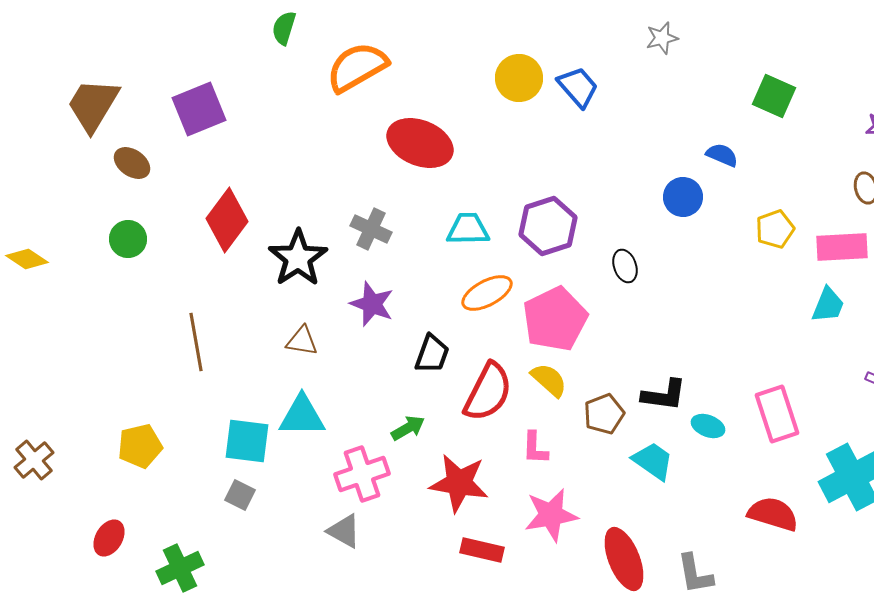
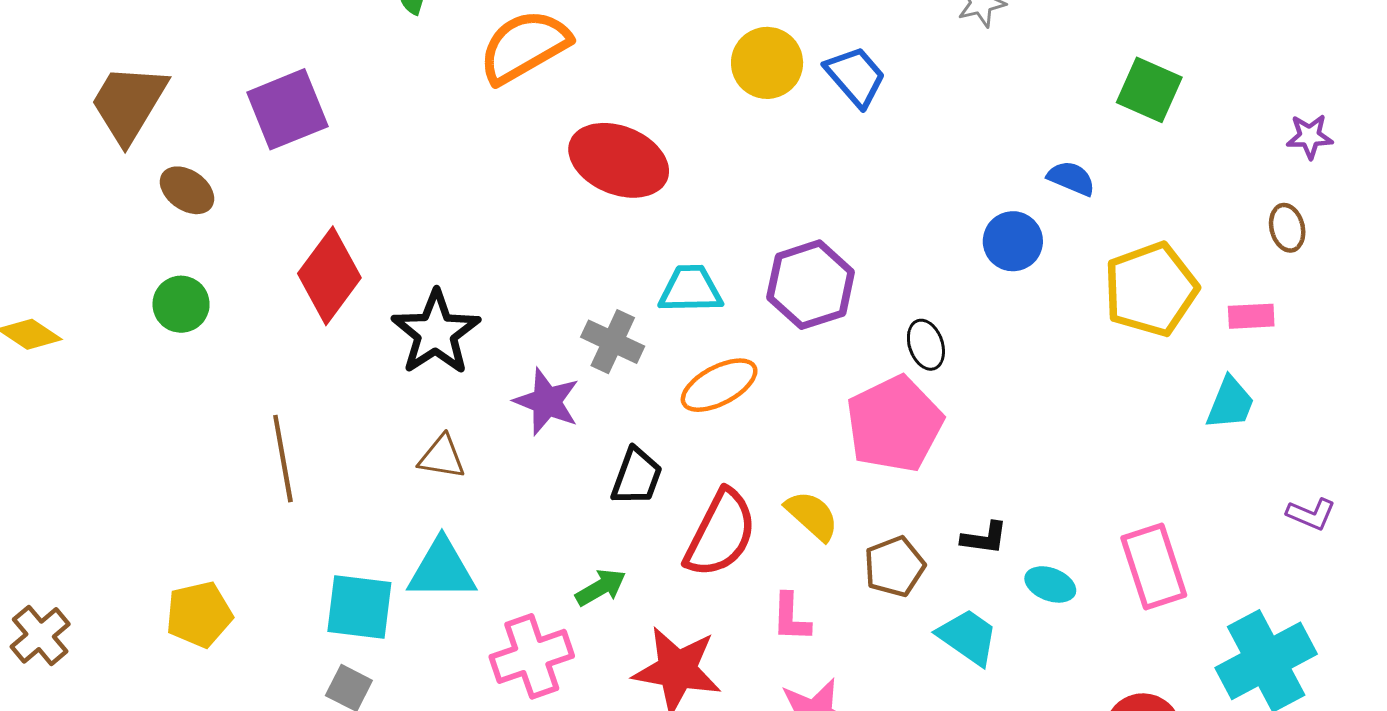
gray cross: (371, 229) -> (613, 342), moved
yellow pentagon: (775, 229) -> (1151, 289), size x1.6
pink rectangle: (842, 247) -> (1251, 316), size x0.6
pink pentagon: (555, 319) -> (894, 424), moved
black L-shape: (664, 395) -> (984, 538), size x0.7

